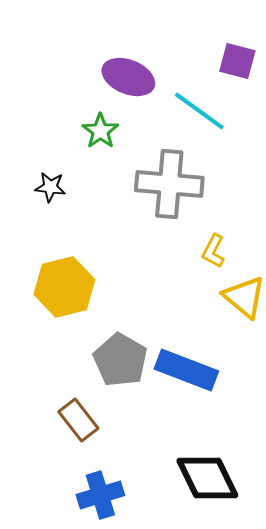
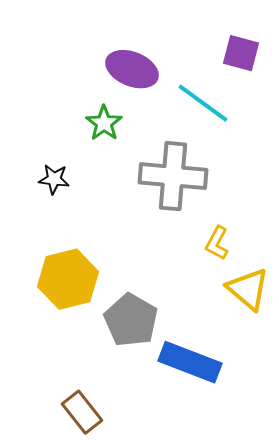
gray pentagon: (120, 360) -> (131, 320), moved

